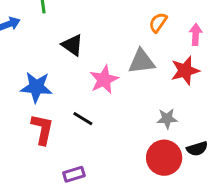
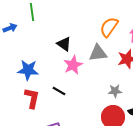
orange semicircle: (158, 22) -> (109, 27), size x1.5
black triangle: (72, 45) -> (64, 44), moved

